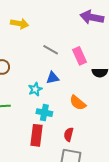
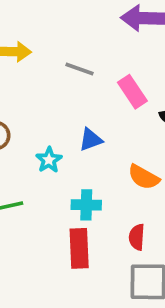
gray line: (51, 50) -> (79, 69), moved
cyan star: (35, 89) -> (49, 160), moved

